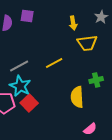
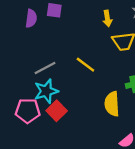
yellow line: (54, 63) -> (85, 65), turned 66
cyan star: (20, 86) -> (46, 91), turned 30

